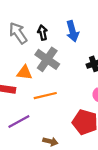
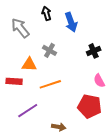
black arrow: (43, 33) -> (46, 13), moved
gray cross: (47, 59) -> (49, 50), size x0.6

